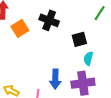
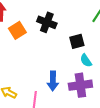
cyan semicircle: (88, 58) -> (86, 60), turned -48

